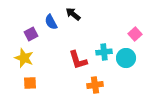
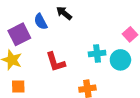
purple square: (31, 34) -> (19, 34), size x1.5
red L-shape: (78, 60) -> (56, 62), moved

